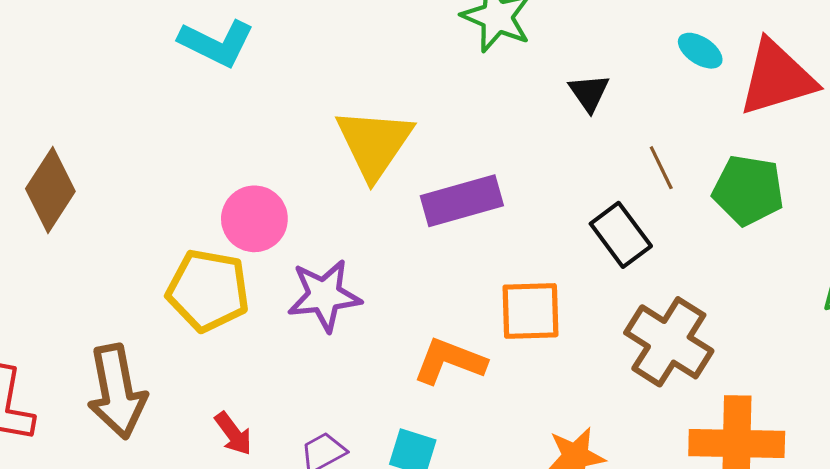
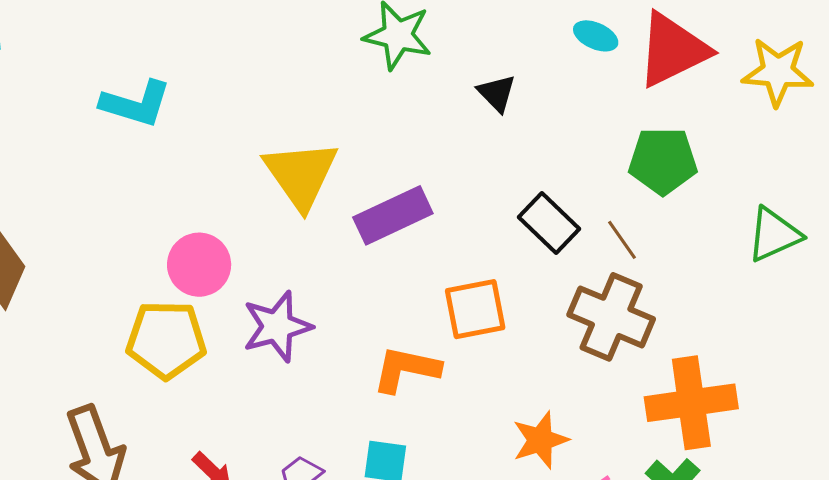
brown line: (661, 168) -> (622, 240), moved

